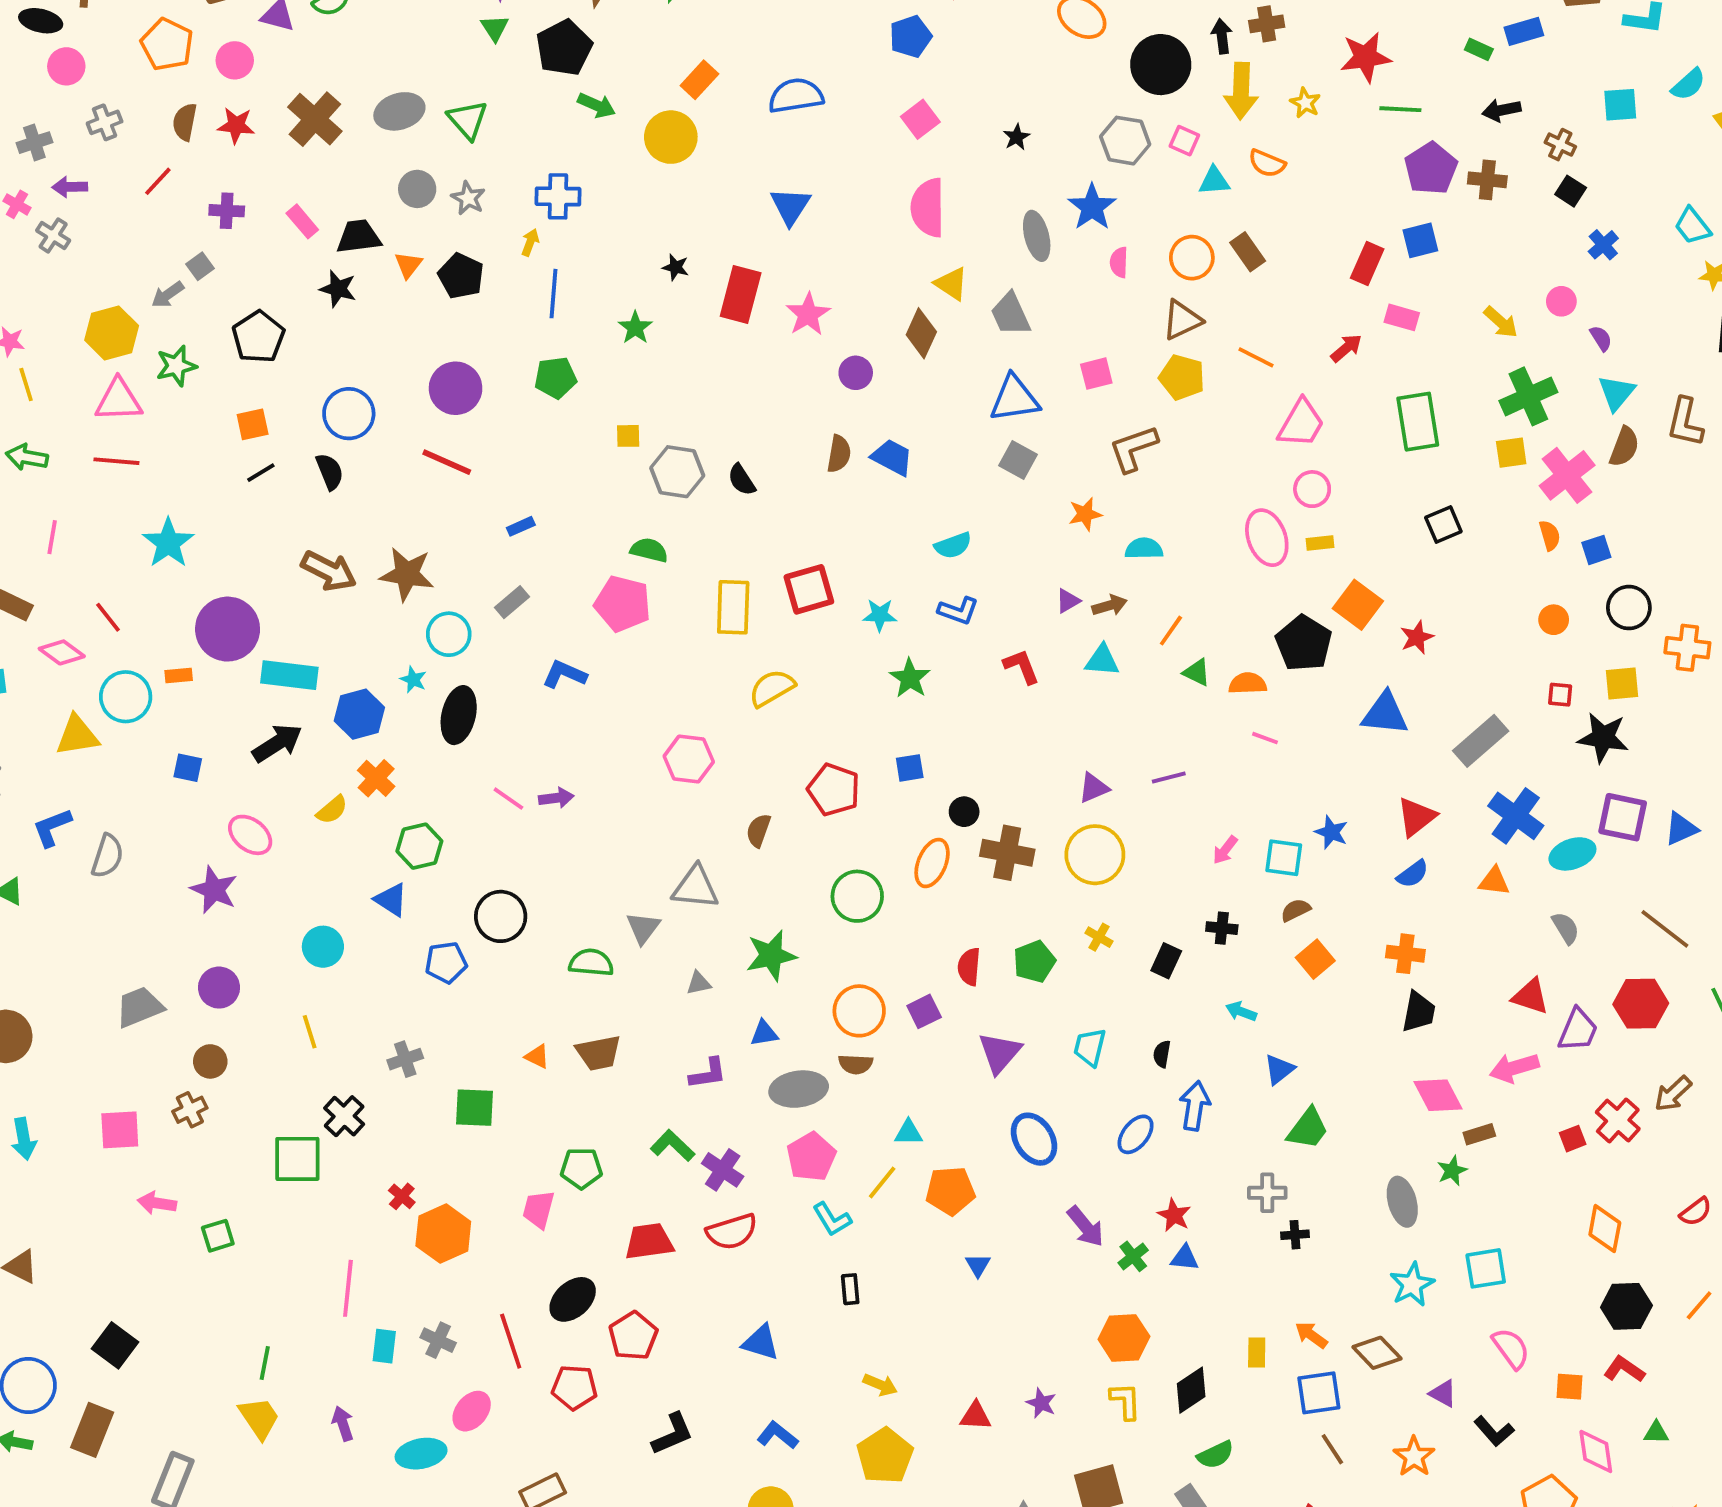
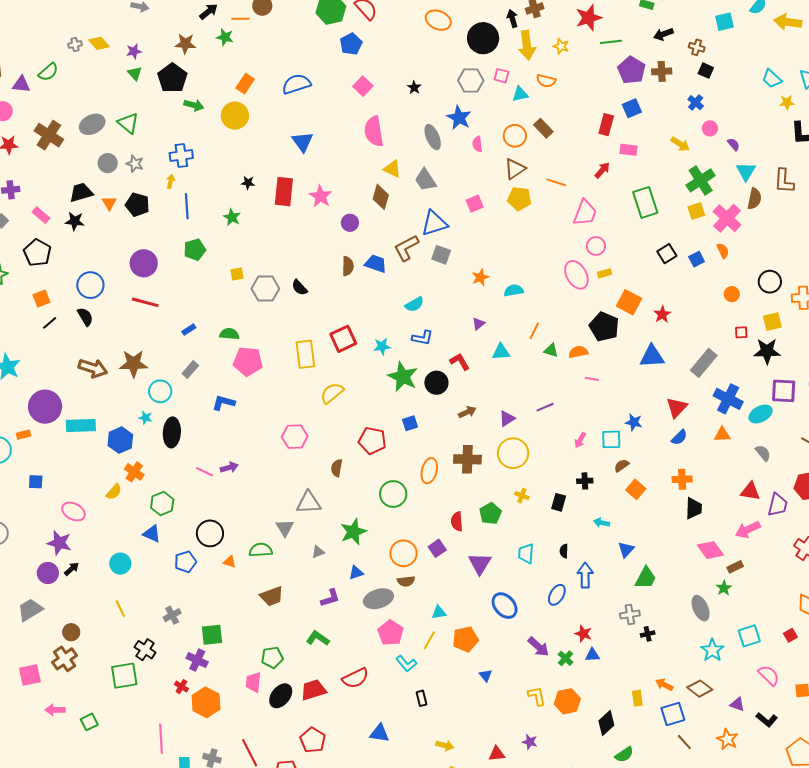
pink rectangle: (302, 221) -> (41, 215), moved
blue cross: (1603, 245) -> (696, 103), moved
brown L-shape: (1133, 449) -> (406, 248), moved
green semicircle: (649, 550) -> (229, 334), moved
blue square: (1596, 550) -> (697, 259), moved
brown arrow: (1110, 605) -> (467, 412), moved
green star: (910, 678) -> (403, 377), size x1.4
black arrow: (277, 743) -> (72, 569), moved, size x0.6
black circle: (964, 812) -> (436, 383), moved, size x1.5
purple circle: (219, 988) -> (48, 573), moved
orange triangle: (537, 1056) -> (230, 562), moved
brown cross: (190, 1110) -> (65, 659), size x1.4
red square: (1573, 1139) -> (790, 635), moved
purple cross: (723, 1170) -> (197, 660), moved
black ellipse: (573, 1299) -> (281, 696), moved
yellow L-shape: (1125, 1401) -> (537, 696), moved

